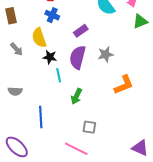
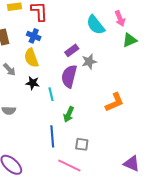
blue cross: (52, 15) -> (34, 36), moved
gray star: (106, 54) -> (89, 62), moved
black star: (50, 57) -> (33, 83), moved
blue line: (41, 117) -> (52, 136), moved

